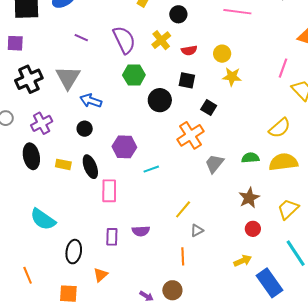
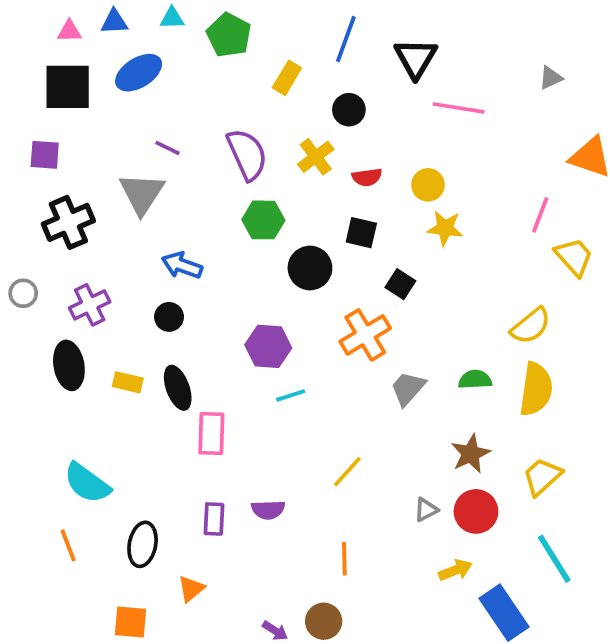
gray triangle: (68, 78) -> (142, 193), moved
purple hexagon: (124, 147) -> (268, 346), moved
yellow semicircle: (283, 162) -> (536, 389), turned 104
red circle: (253, 229) -> (476, 511), size x1.5
gray triangle: (197, 230) -> (426, 510), moved
orange line: (28, 275) -> (68, 545), moved

